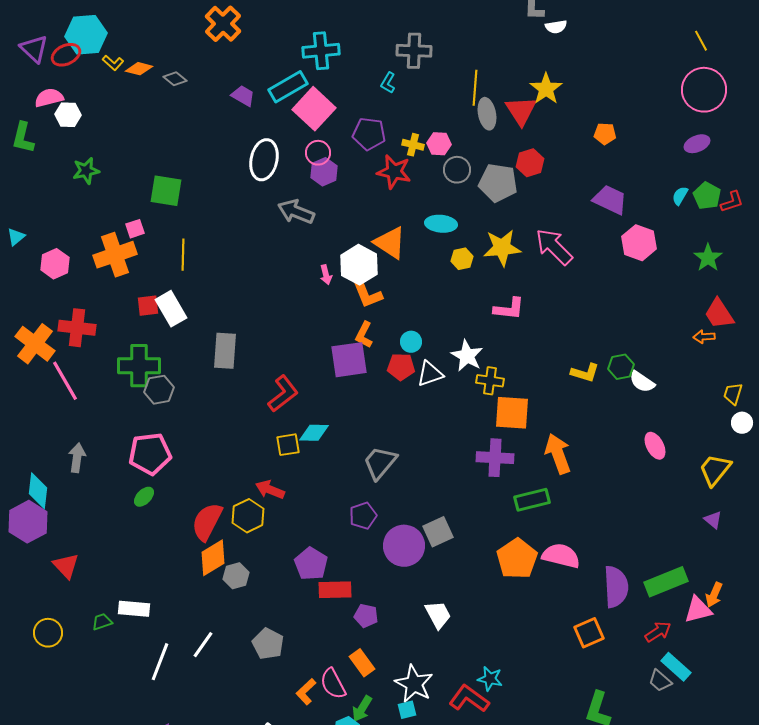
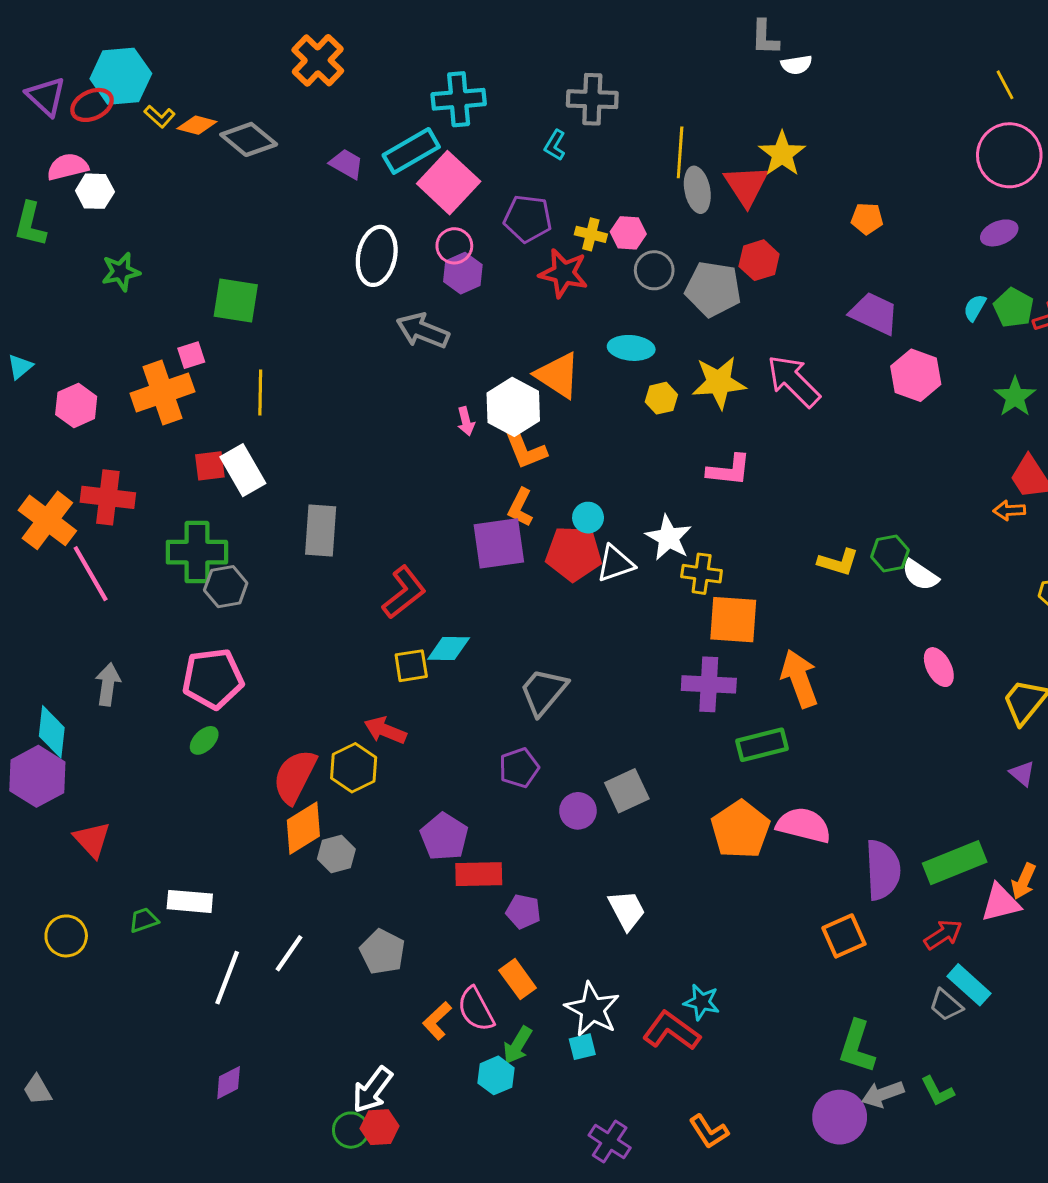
gray diamond: (175, 79) -> (249, 139), size x1.6
red pentagon: (401, 367) -> (574, 554), size x1.4
purple circle: (404, 546) -> (578, 811), size x0.6

